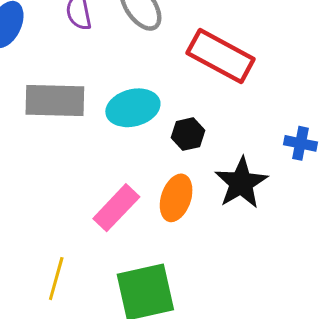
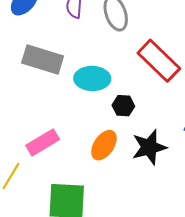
pink rectangle: (116, 208) -> (43, 142), moved

